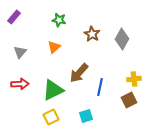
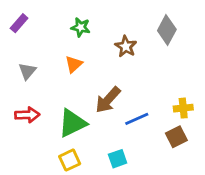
gray diamond: (122, 39) -> (167, 30), moved
blue line: (100, 87) -> (137, 119), turned 54

